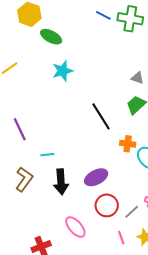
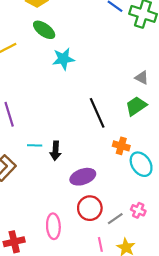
green ellipse: (51, 37) -> (44, 30), moved
black arrow: (61, 182) -> (55, 151), moved, size x0.7
pink ellipse: (75, 227) -> (53, 226), turned 30

